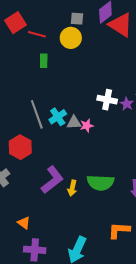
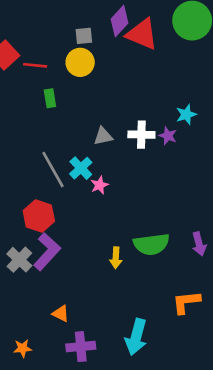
gray triangle: (74, 123) -> (103, 136), moved
pink star: (87, 126) -> (99, 185), moved
purple L-shape: (52, 180) -> (47, 252), moved

